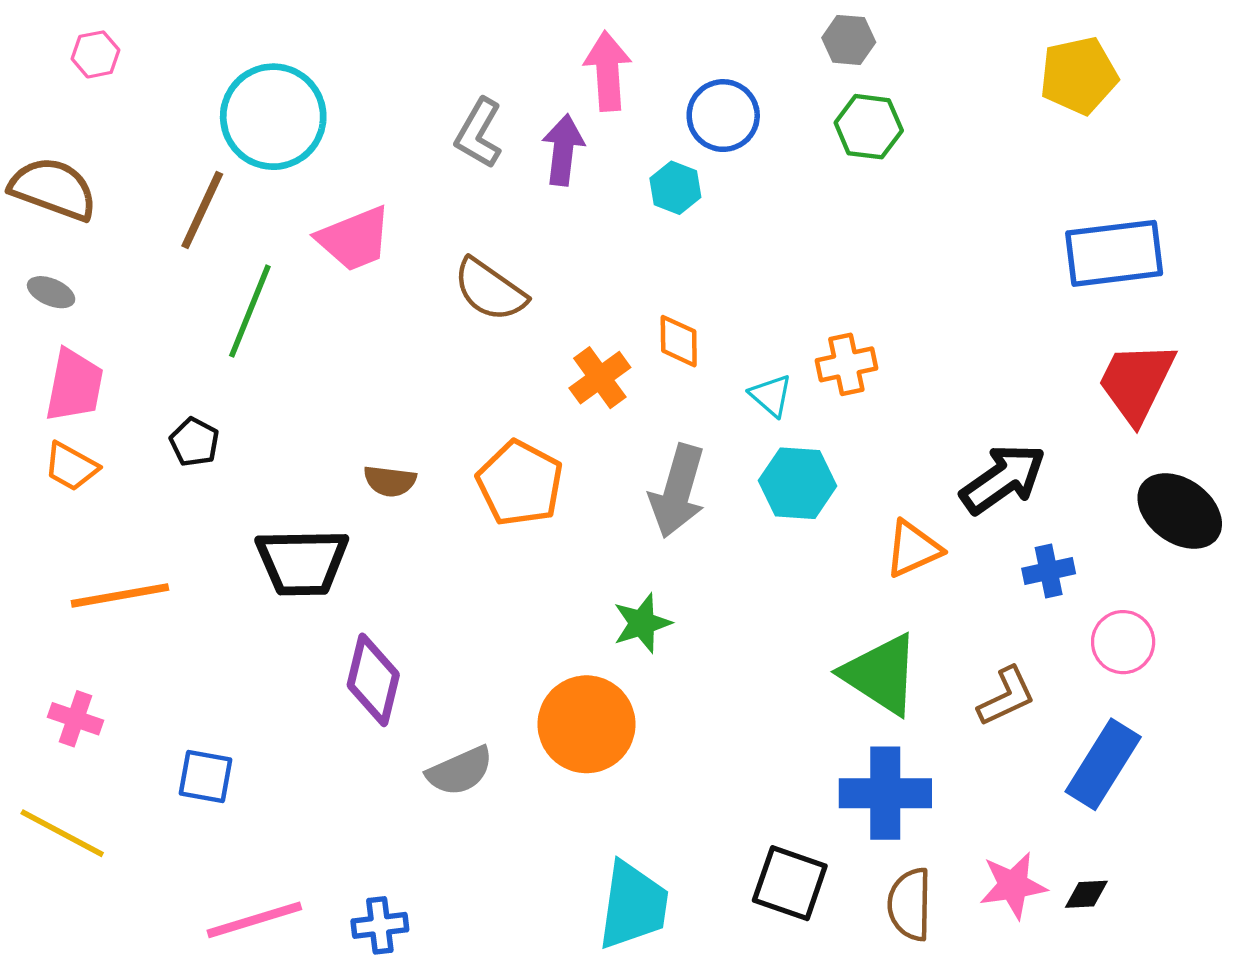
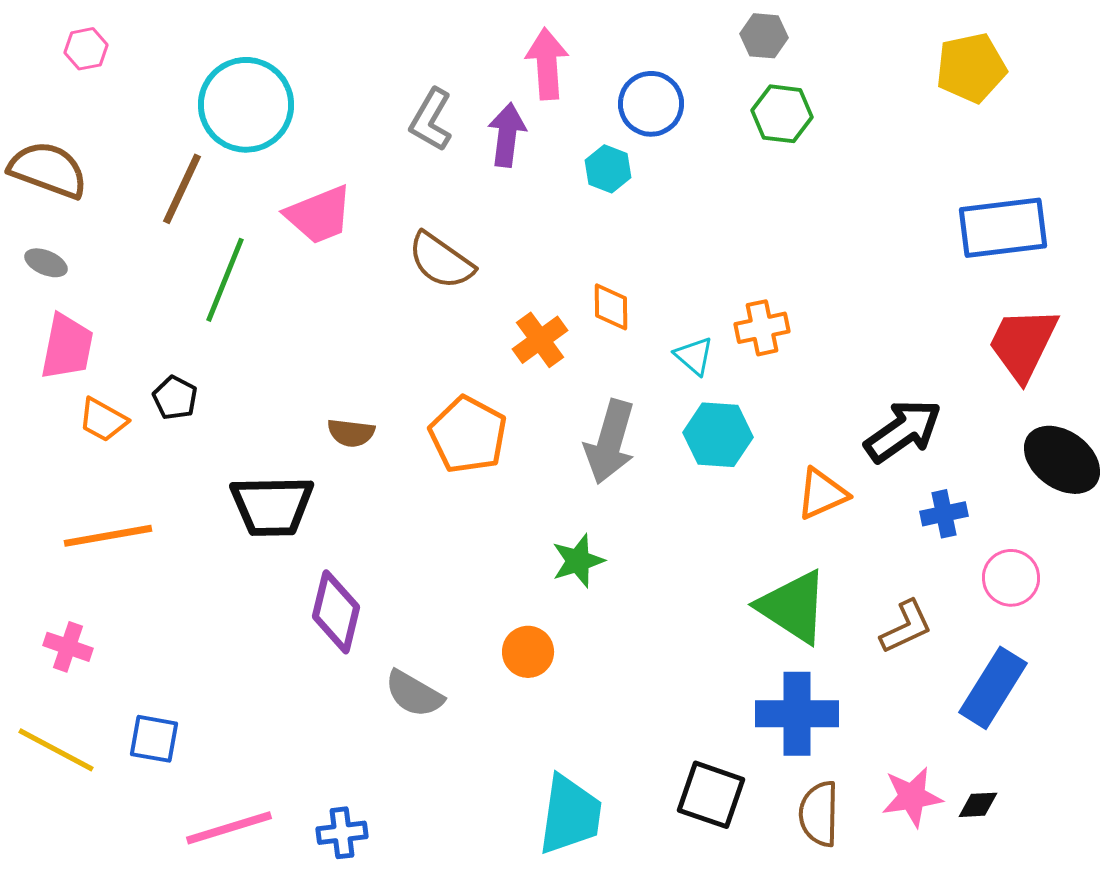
orange trapezoid: (71, 467) -> (103, 420), moved
orange circle: (587, 724) -> (528, 652), size x0.6
gray semicircle: (460, 771) -> (414, 694), turned 54
blue square: (205, 777) -> (154, 739), moved

